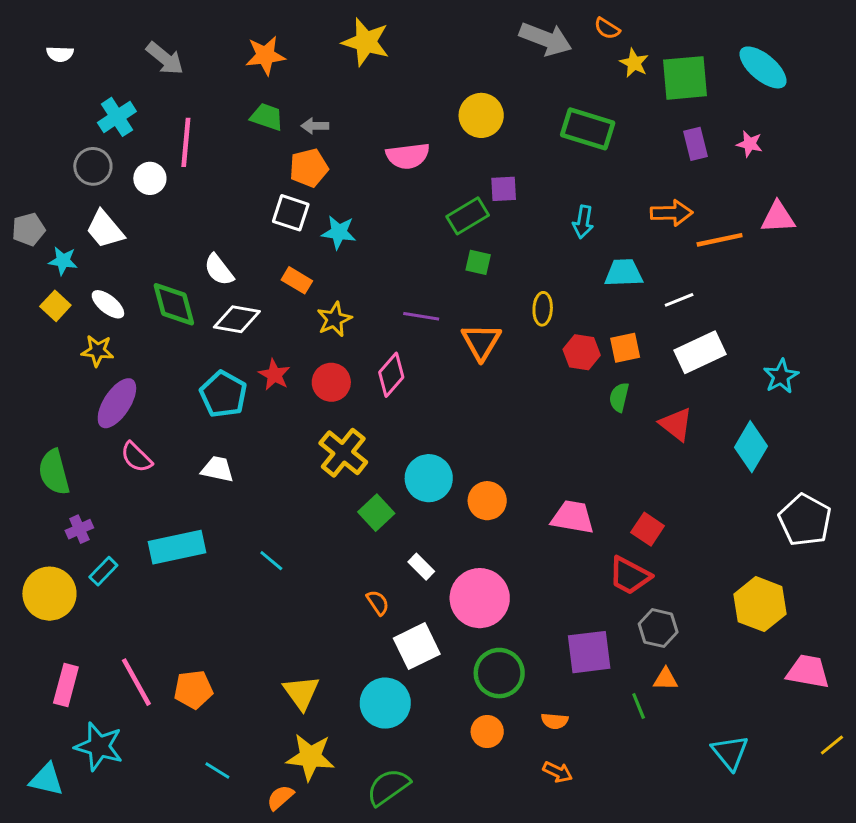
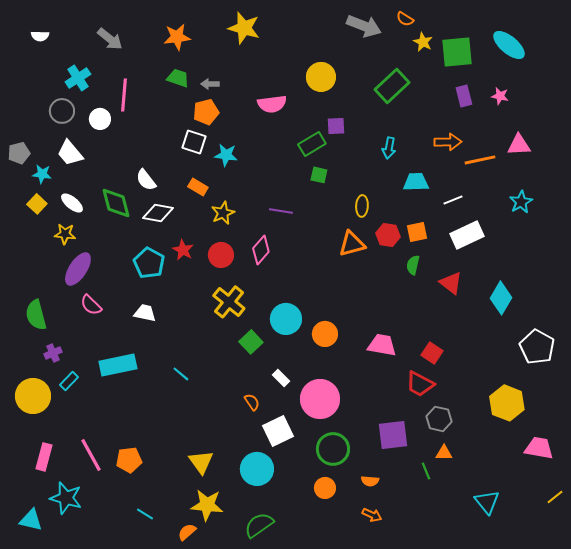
green rectangle: (588, 129) -> (392, 86), turned -60
orange triangle: (481, 342) -> (352, 244), moved, turned 44
cyan star: (781, 376) -> (521, 202), moved

